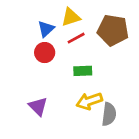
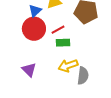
red line: (76, 38) -> (58, 30), moved
red circle: (45, 53) -> (34, 29), size x1.5

